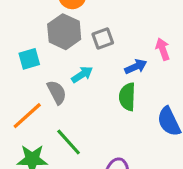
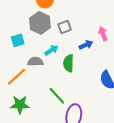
gray semicircle: (57, 92) -> (35, 62), turned -63
green semicircle: (127, 97) -> (69, 63), moved
green line: (69, 142) -> (57, 96), moved

